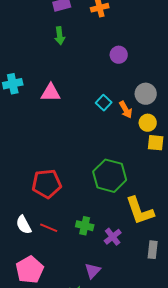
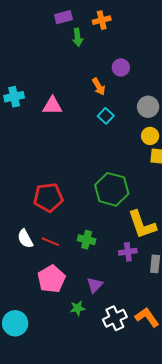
green arrow: (60, 36) -> (78, 37), moved
orange arrow: (126, 110) -> (99, 87), moved
purple cross: (113, 237) -> (128, 252), moved, turned 30
pink pentagon: (30, 270) -> (51, 279), moved

